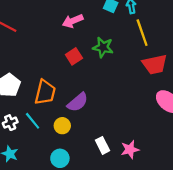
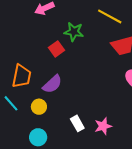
yellow line: (142, 33) -> (110, 16), turned -40
red square: (74, 56) -> (56, 49), moved

